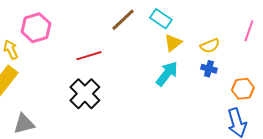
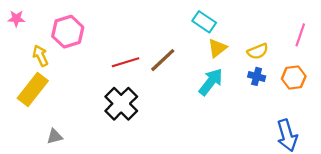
brown line: (123, 20) -> (163, 60), moved
orange hexagon: (243, 89) -> (294, 78), moved
gray triangle: (24, 124) -> (55, 136), size x0.7

